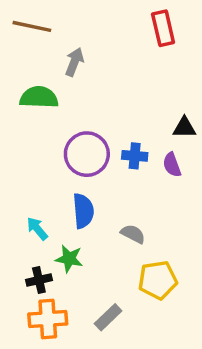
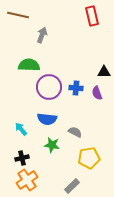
green semicircle: (39, 97) -> (29, 65), moved
blue semicircle: (83, 211) -> (47, 119), turned 102
green star: (69, 259) -> (52, 145), moved
gray rectangle: (108, 317) -> (72, 186), moved
orange cross: (48, 319) -> (27, 180), turned -30

